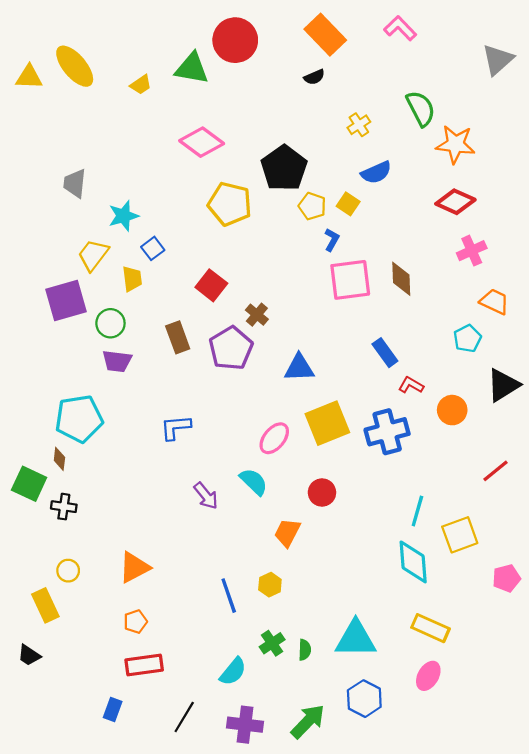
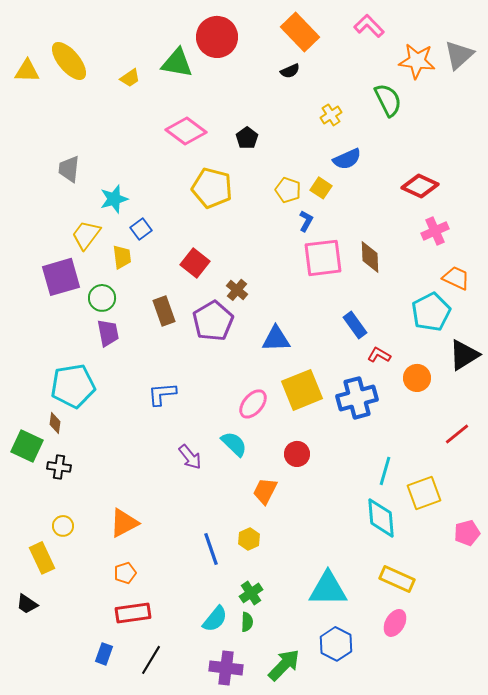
orange star: (455, 144) -> (417, 61), moved
black pentagon: (284, 168) -> (247, 138), moved, size x0.5
cyan pentagon: (467, 338) -> (431, 312), size x1.5
purple trapezoid: (117, 361) -> (108, 333), turned -108
green semicircle: (305, 650) -> (247, 622), moved
black line: (184, 717) -> (151, 660), moved

